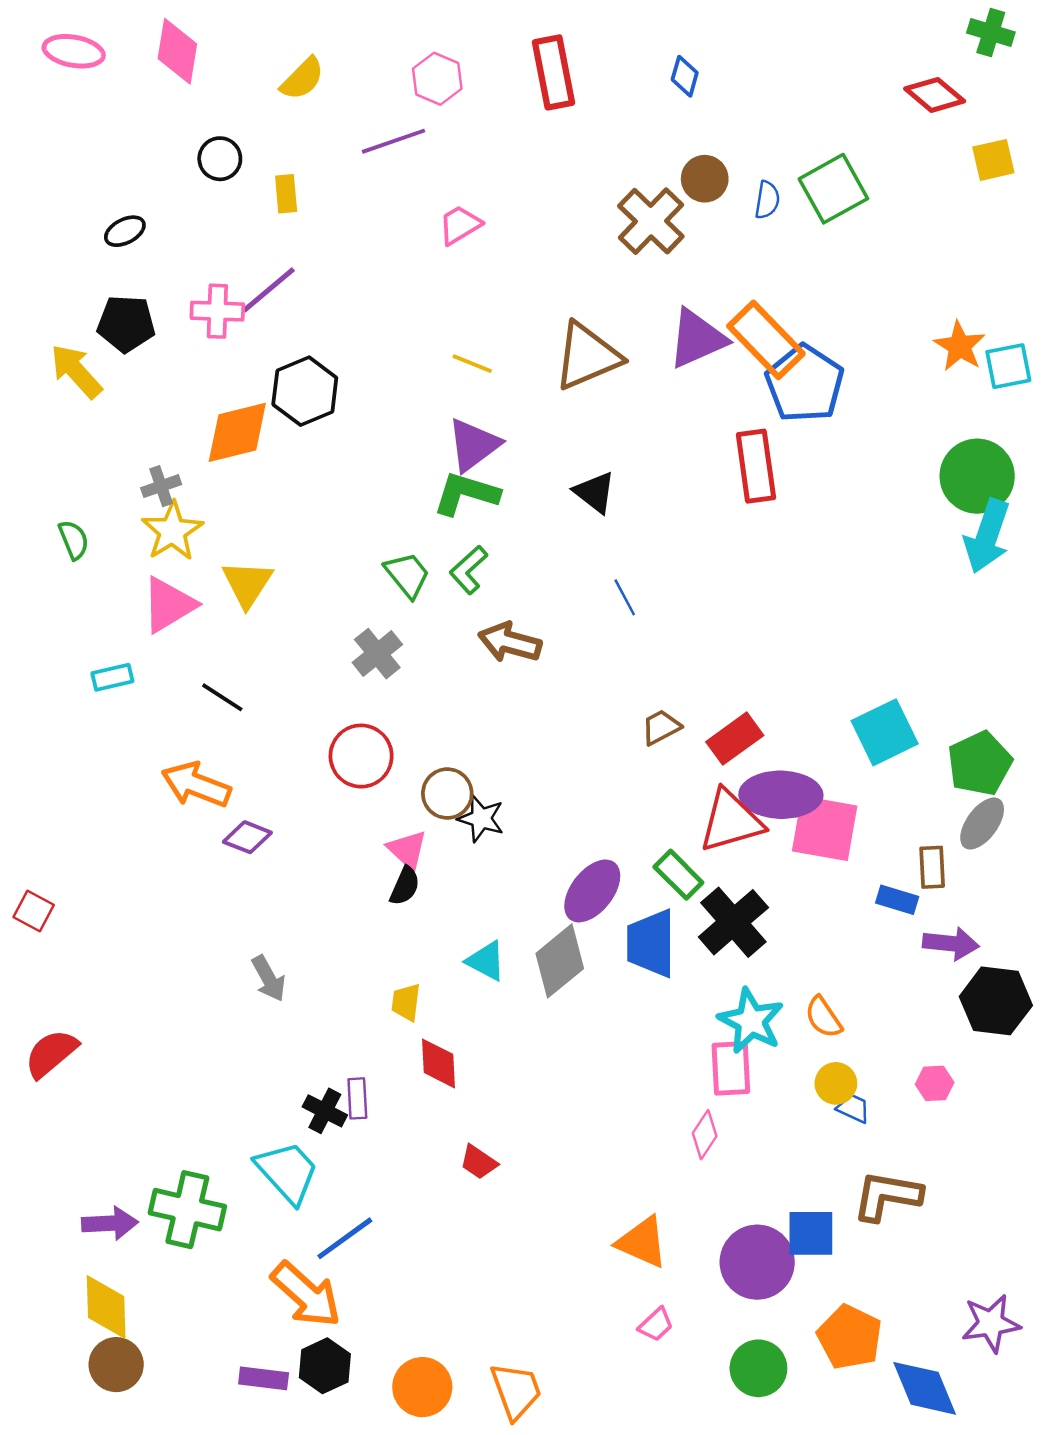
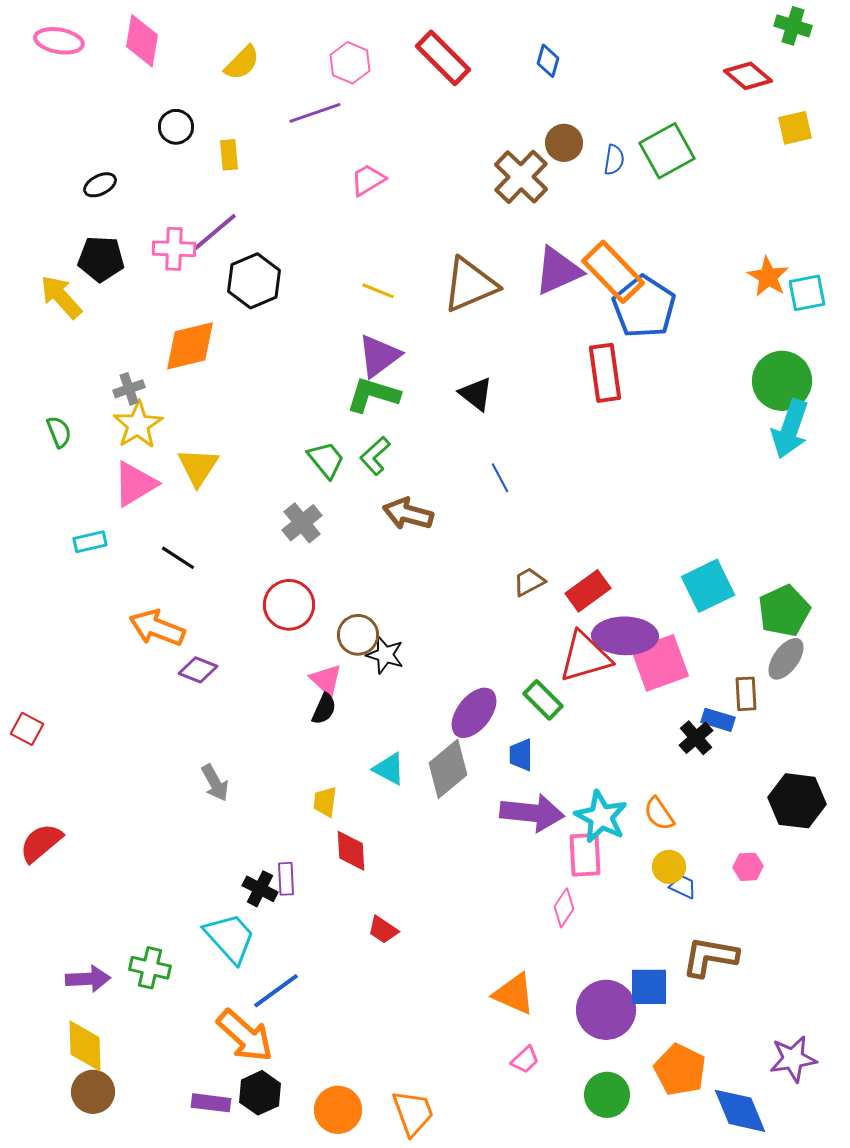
red rectangle: (553, 72) -> (443, 58), turned -34
black hexagon: (305, 391) -> (254, 281), moved
pink square: (825, 828) -> (660, 663), turned -30
black cross: (733, 922) -> (696, 738), moved, size x0.6
blue trapezoid: (651, 943) -> (521, 755), size x0.6
purple arrow: (951, 943) -> (532, 813), moved, size x1.4
green cross: (187, 1210) -> (150, 968), size x0.7

